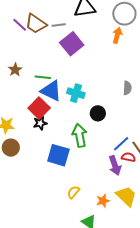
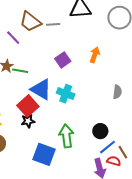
purple line: (20, 25) -> (13, 38), moved
orange arrow: (117, 35) -> (95, 55), moved
purple square: (72, 44) -> (63, 60), moved, size x0.7
green line: (43, 77) -> (20, 71), moved
black circle: (98, 113) -> (100, 131), moved

